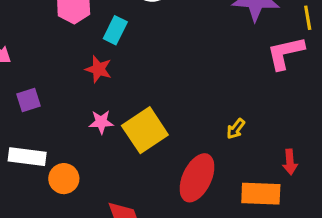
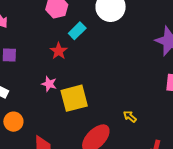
yellow arrow: (236, 129) -> (130, 117), turned 72
orange circle: (64, 179) -> (13, 122), moved

